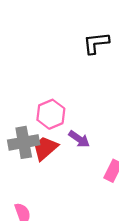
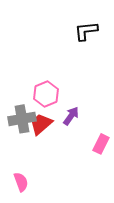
purple arrow: (79, 139) -> (71, 116), turned -90

